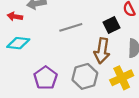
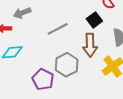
gray hexagon: (85, 76) -> (67, 65), moved

